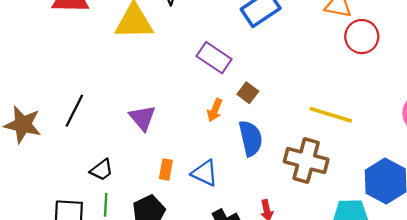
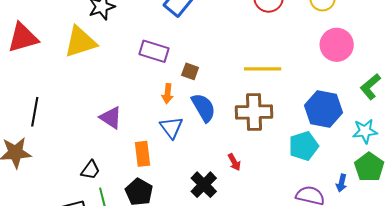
black line: (74, 111) -> (35, 112), moved
orange rectangle: (166, 169) -> (143, 154), size x1.4
blue triangle: (205, 173) -> (171, 127), moved, turned 45

